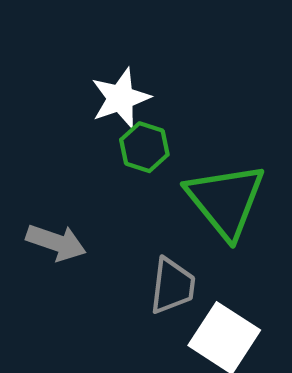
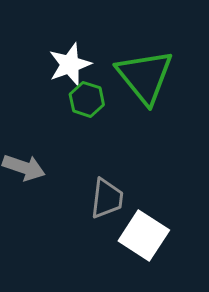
green triangle: (226, 200) -> (145, 76), moved

